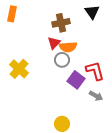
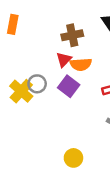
gray circle: (62, 60) -> (37, 84), moved
purple square: (76, 80) -> (69, 86), moved

